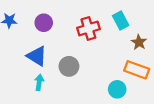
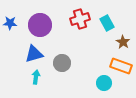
purple circle: (44, 23) -> (40, 25), size x1.5
red cross: (88, 28) -> (80, 19), moved
blue triangle: (37, 56) -> (34, 54), turned -48

